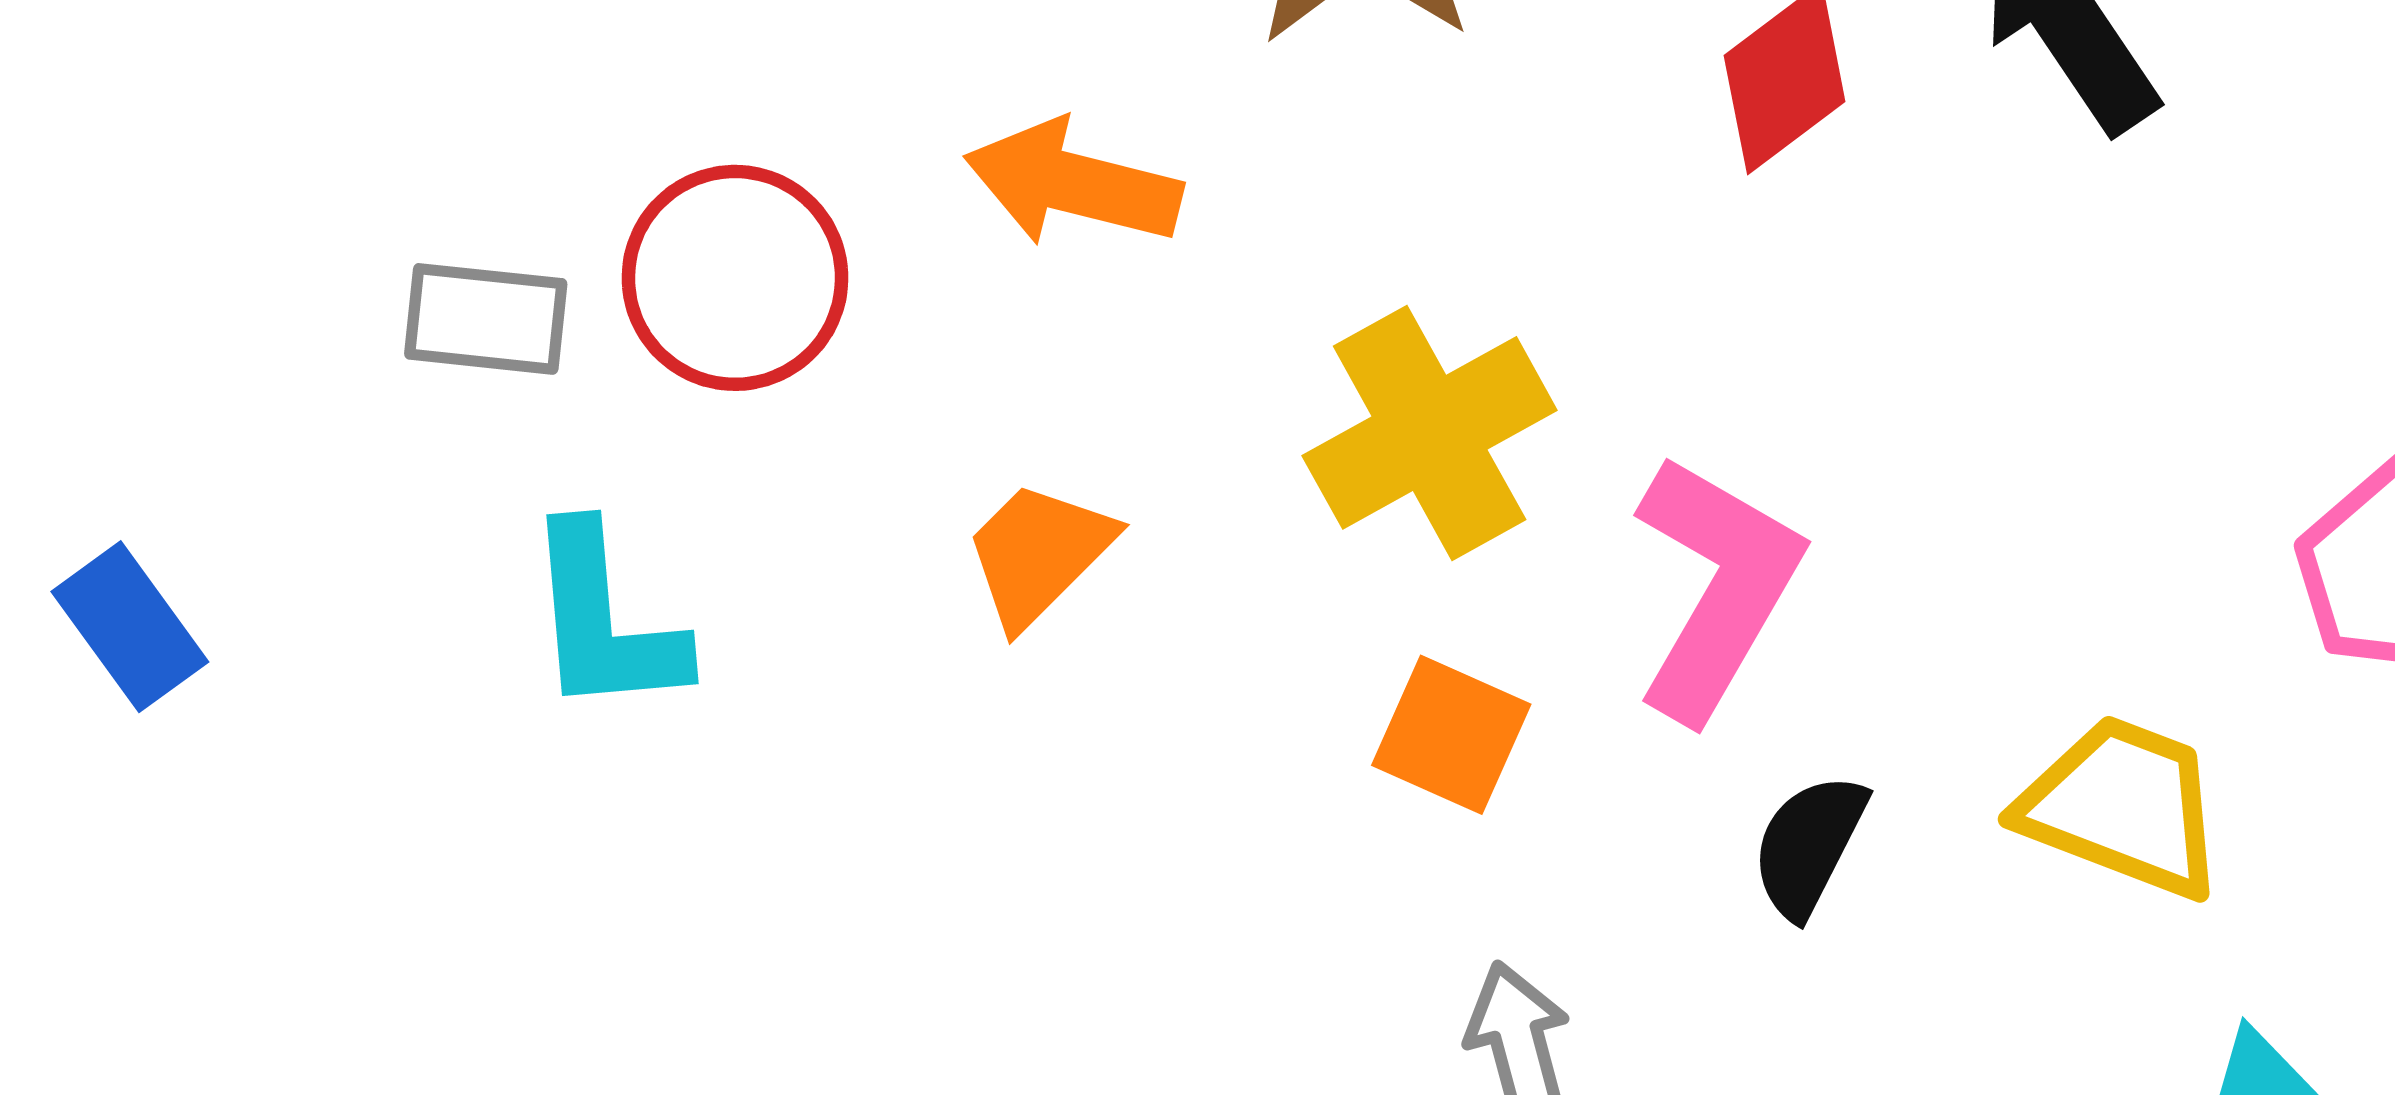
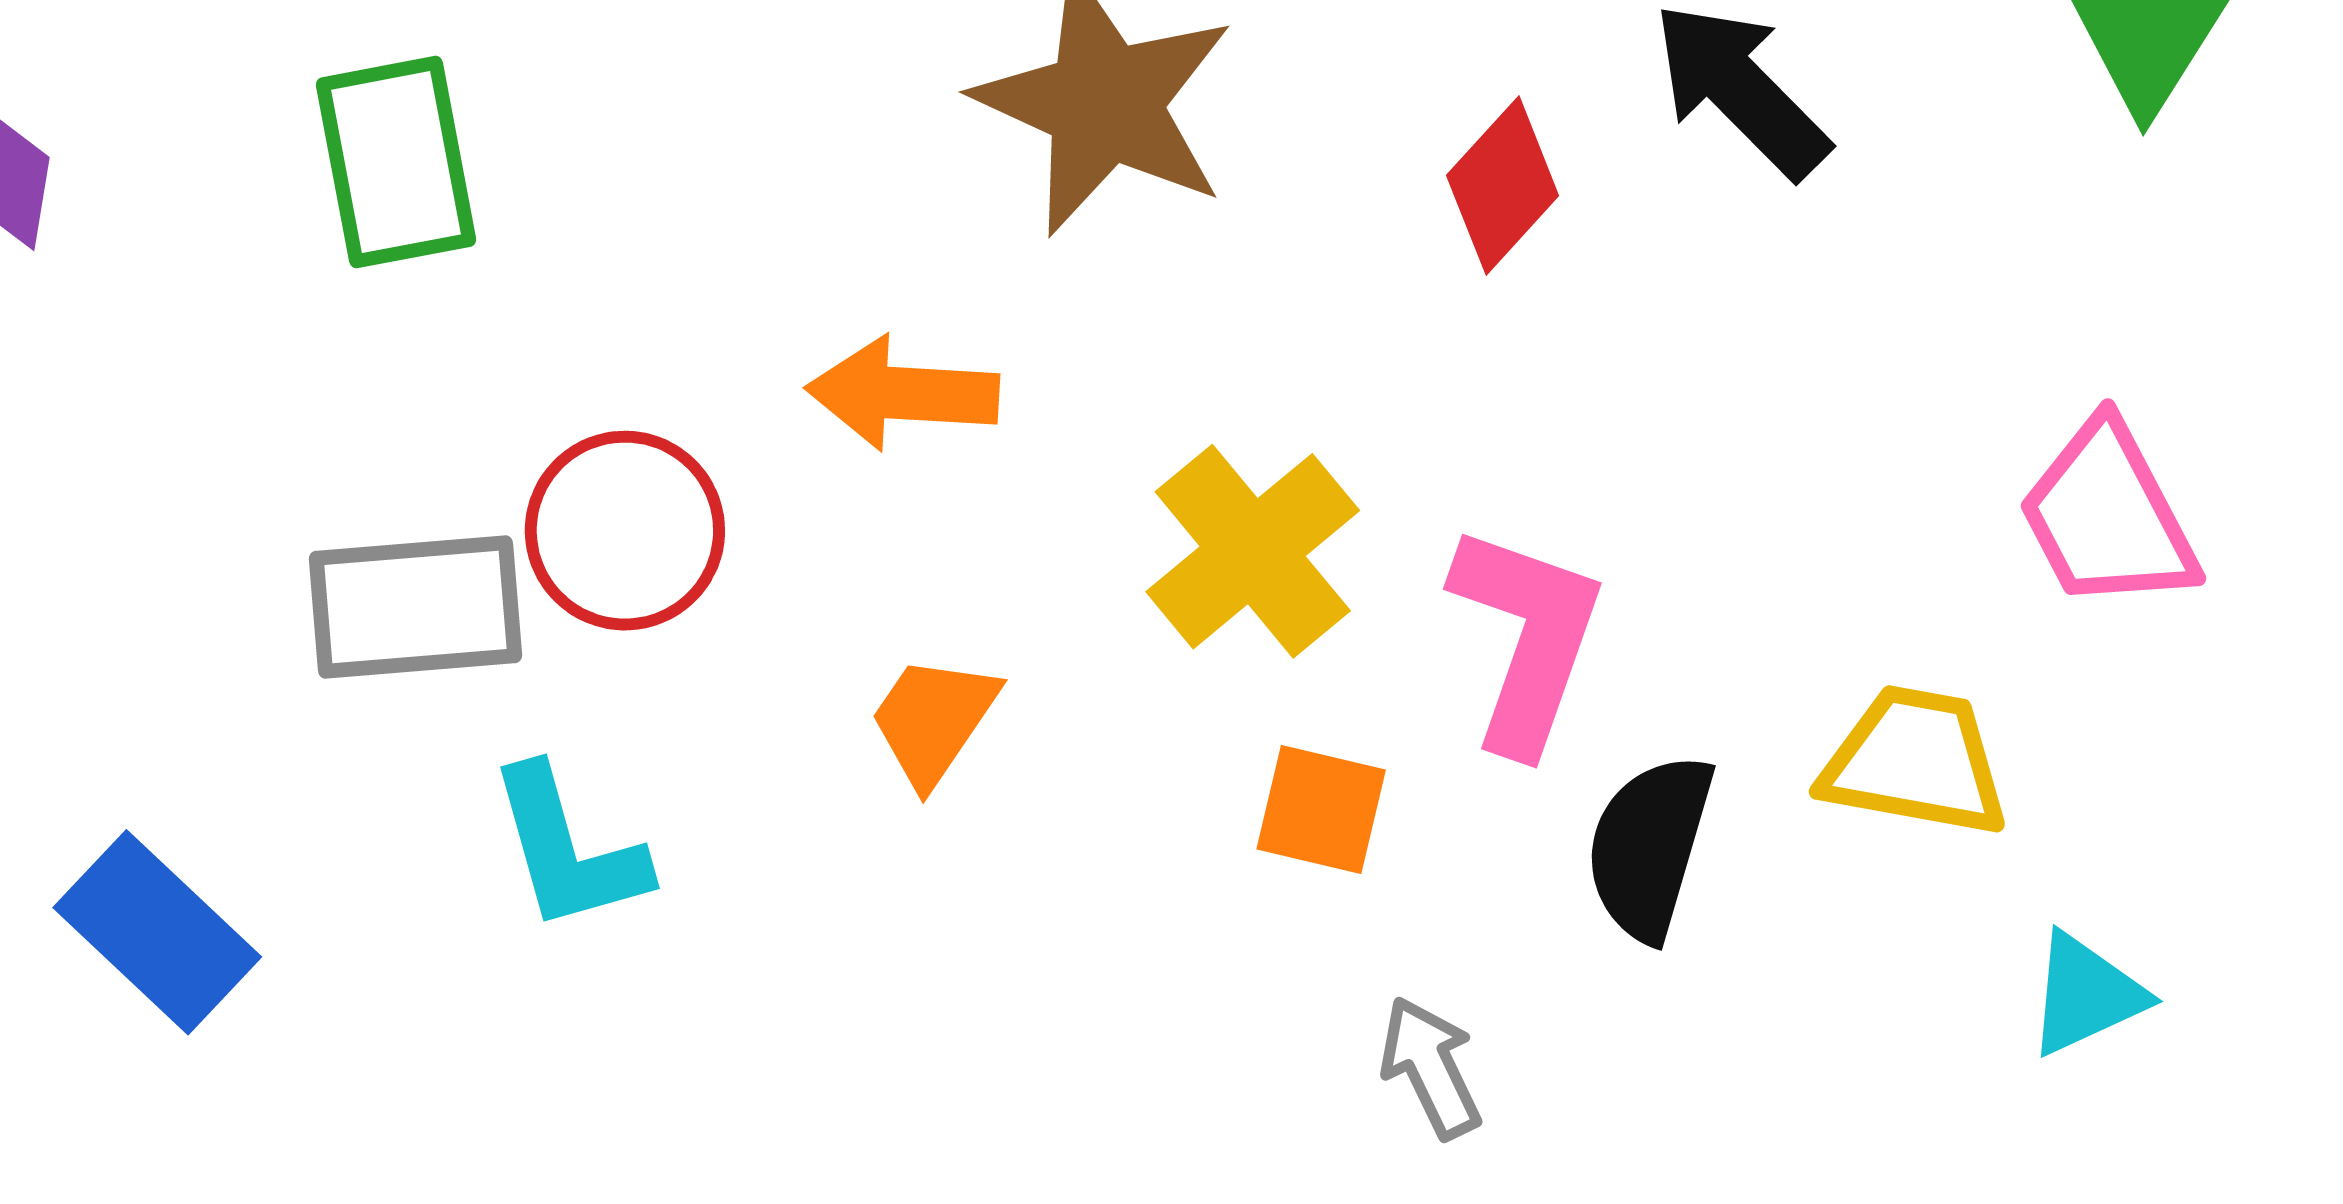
gray rectangle: (486, 319) -> (415, 607), size x1.5
blue rectangle: (130, 627) -> (157, 932), size x1.4
black semicircle: (1809, 845) -> (1649, 847), size x1.4

